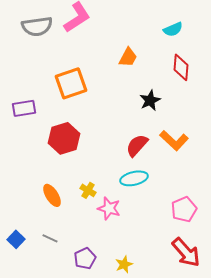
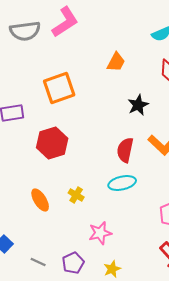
red semicircle: (137, 145) -> (125, 150), turned -30
pink star: (109, 208) -> (100, 233), moved, turned -30
gray line: (50, 238) -> (38, 262), moved

